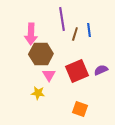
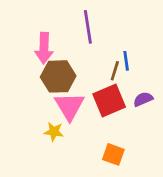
blue line: (89, 30) -> (126, 61), moved
brown line: (75, 34) -> (115, 71), moved
pink triangle: (49, 75) -> (69, 106), size x1.6

